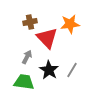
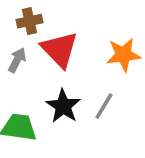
orange star: (70, 24) -> (123, 55), moved
gray arrow: (27, 57) -> (17, 60), moved

